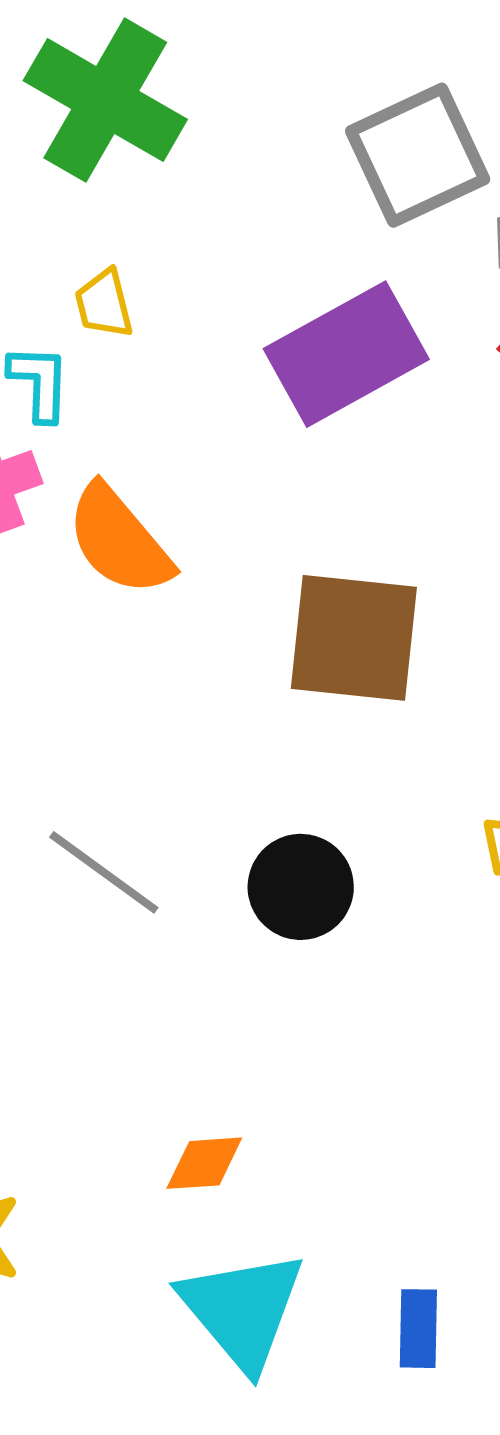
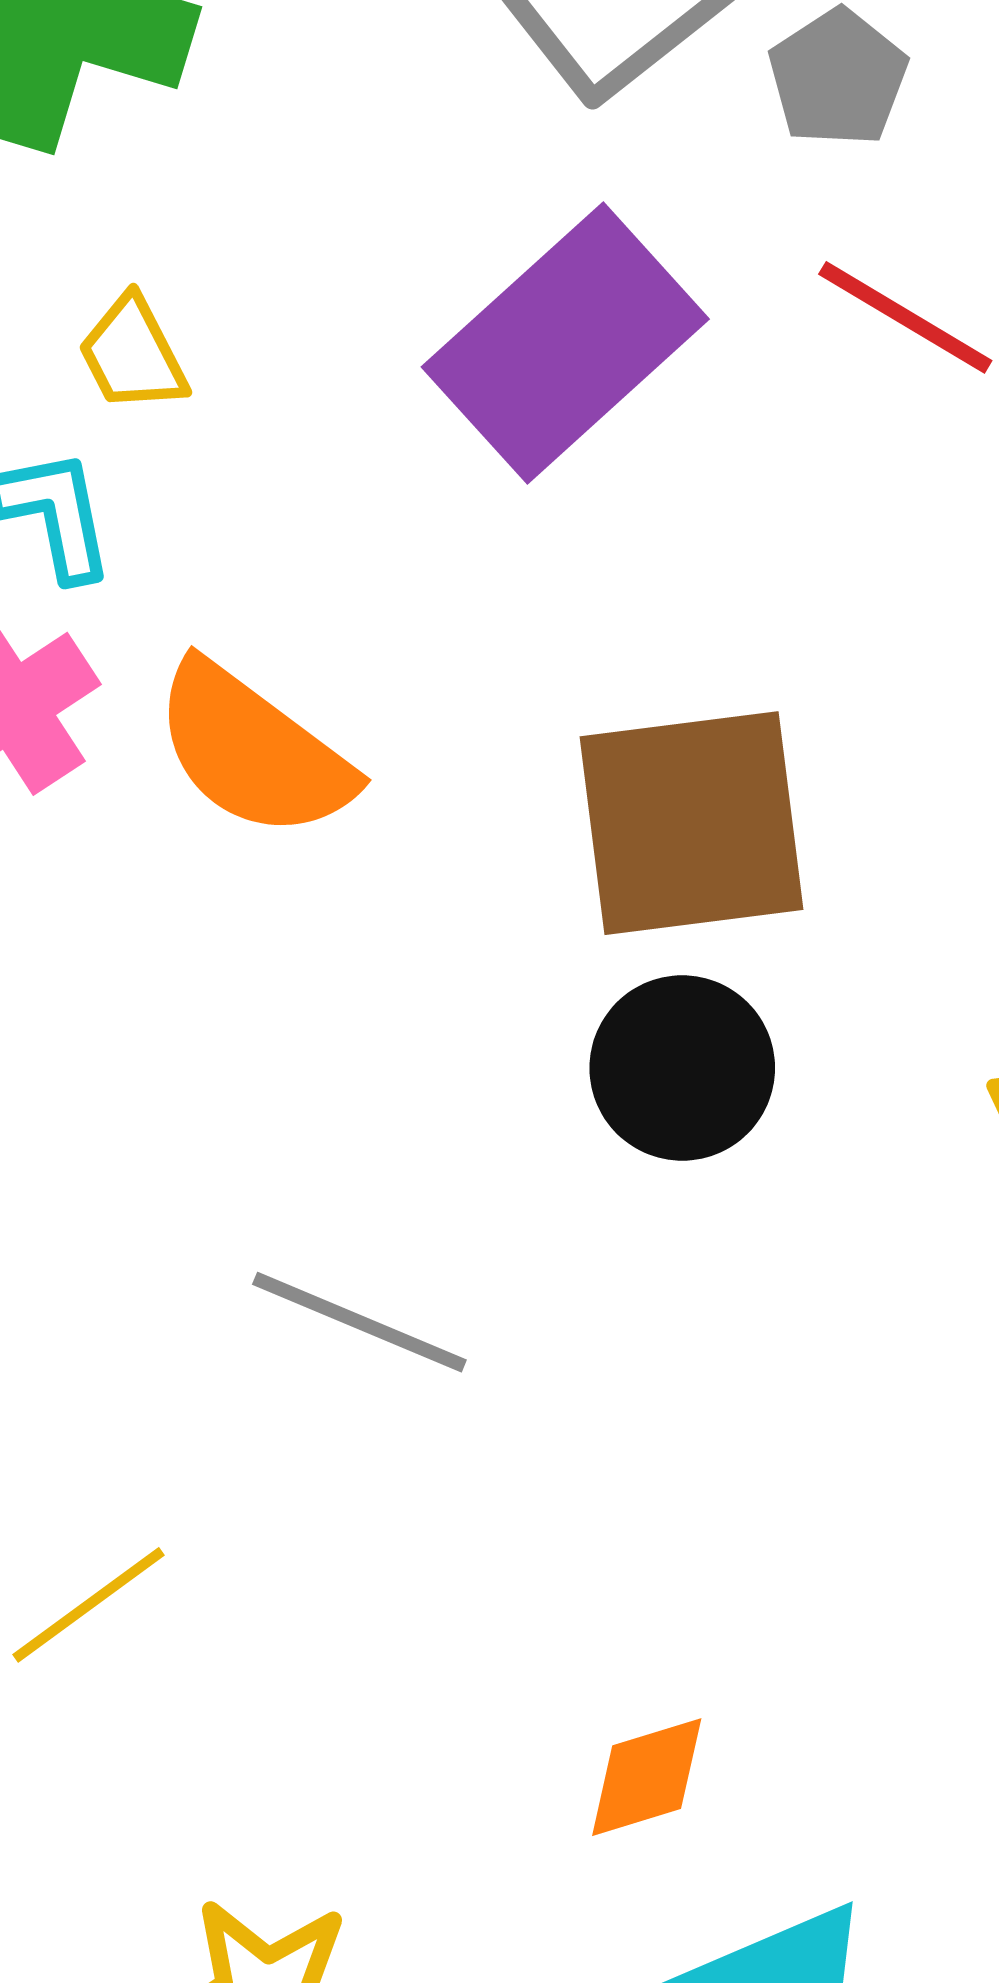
black circle: (301, 887) -> (682, 1068), moved

